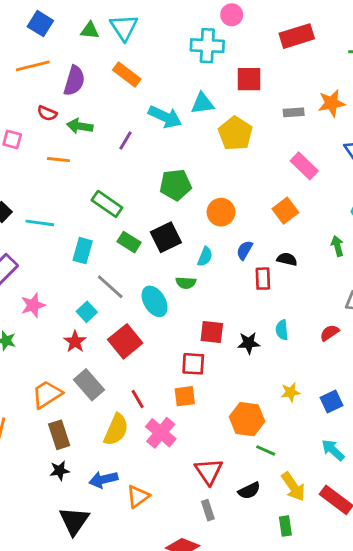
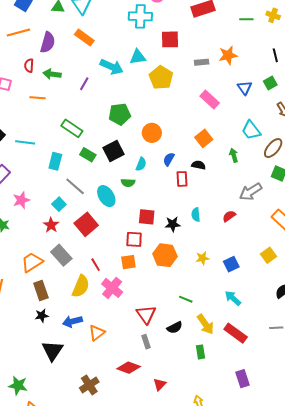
red semicircle: (47, 113) -> (29, 66), turned 72
orange square: (285, 211) -> (204, 138), moved
orange hexagon: (247, 419) -> (165, 255), moved

